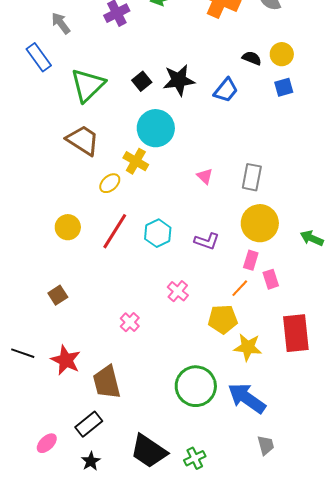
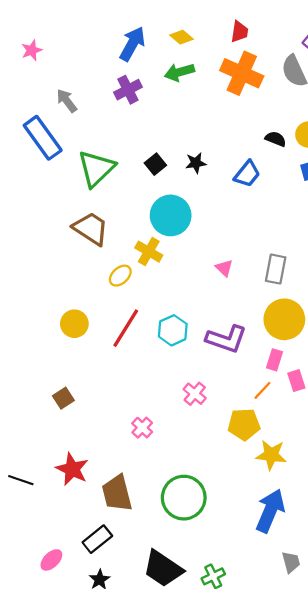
blue rectangle: (39, 57) -> (43, 138), size x1.4
black star: (179, 80) -> (196, 163), size x0.6
purple L-shape: (207, 241) -> (226, 339), size x1.5
black line: (23, 353) -> (21, 480), moved
green circle: (196, 386) -> (184, 498), moved
blue arrow: (247, 398) -> (270, 511), turned 78

